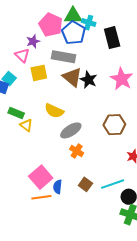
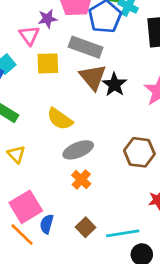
yellow triangle: (26, 125) -> (16, 154), moved
orange line: (41, 197) -> (22, 234), turned 42

